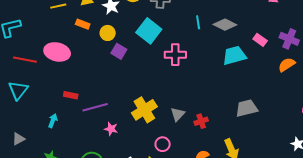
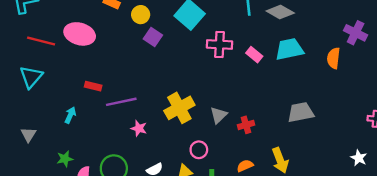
pink rectangle: (260, 40) -> (254, 55), moved
orange semicircle: (287, 65) -> (334, 58), moved, turned -54
gray triangle: (18, 139) -> (28, 135), turned -32

